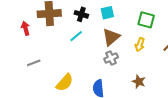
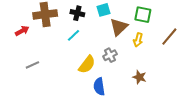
red arrow: (26, 28) -> (22, 31), turned 80
brown triangle: (111, 37) -> (119, 27), moved
yellow semicircle: (65, 83) -> (87, 64), moved

